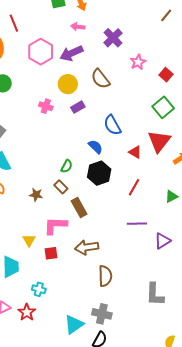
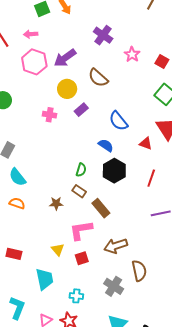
pink arrow: (78, 27) -> (31, 34), moved
gray cross: (102, 314) -> (114, 286), moved, turned 30

